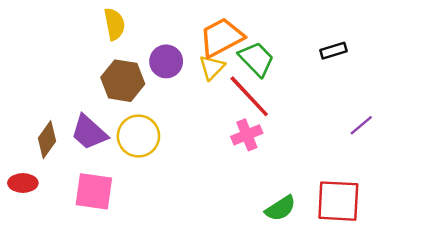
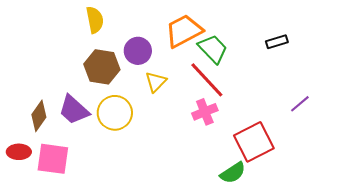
yellow triangle: (212, 67) -> (156, 82), moved
pink square: (94, 191) -> (53, 159), moved
red square: (338, 201) -> (254, 142), moved, turned -30

